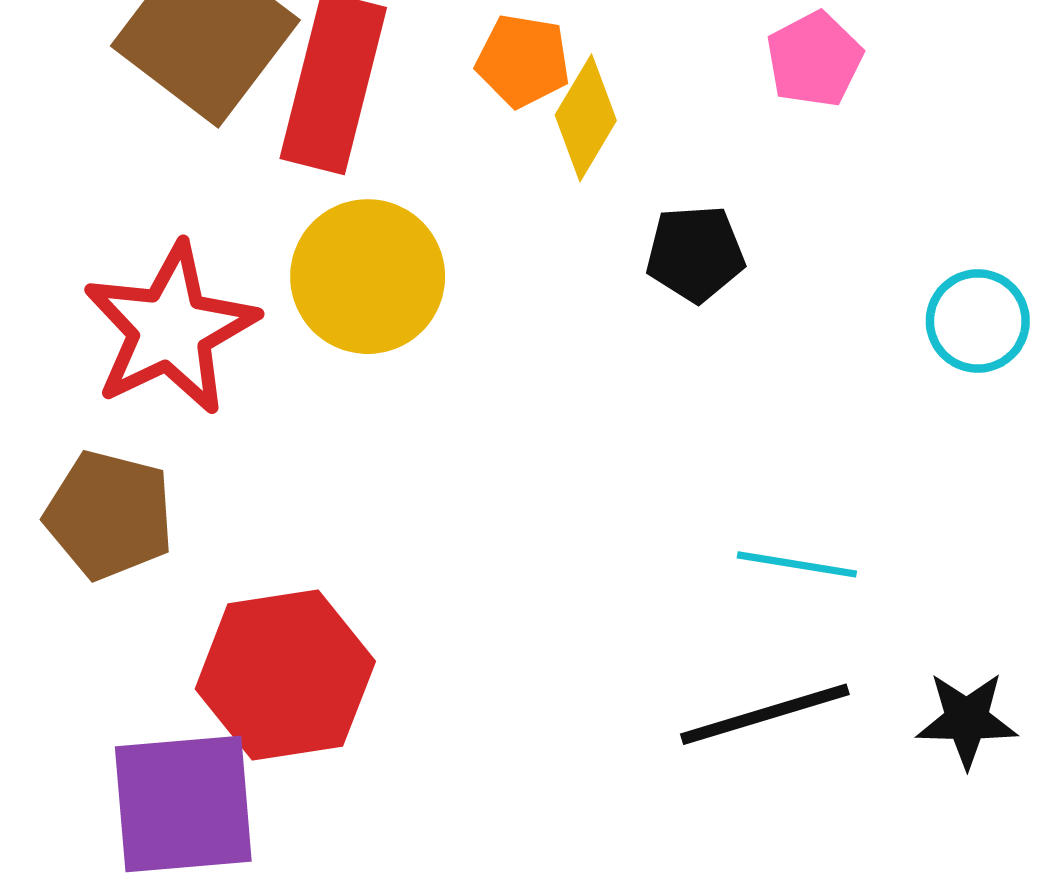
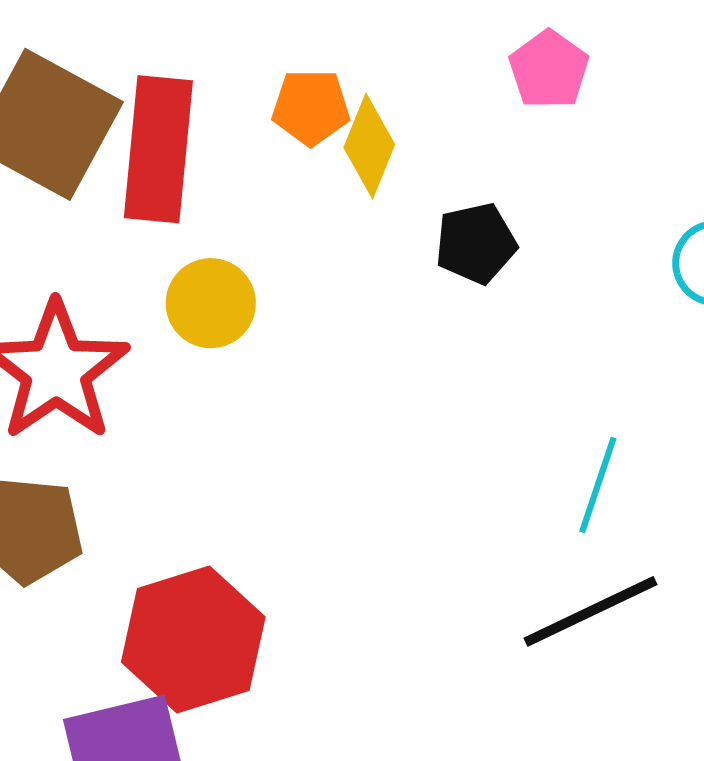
yellow circle: (368, 277) -> (211, 303), size x0.7
cyan line: (797, 564) -> (598, 485), turned -72

